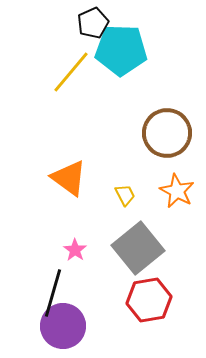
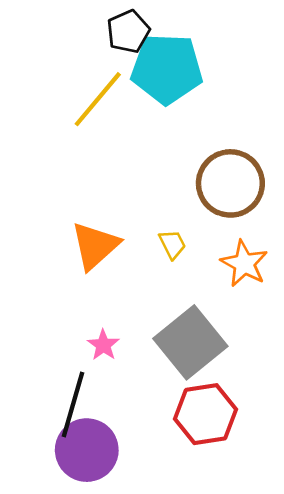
orange triangle: (69, 178) -> (95, 246), turned 42
yellow trapezoid: (125, 195) -> (172, 244), moved

